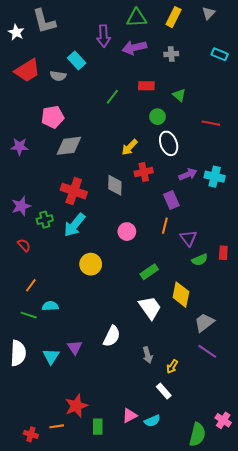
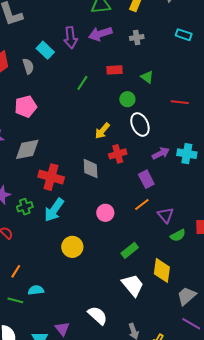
purple arrow: (104, 36) -> (71, 38), moved
gray semicircle: (58, 76) -> (28, 66), turned -112
gray diamond: (69, 146) -> (27, 149), moved
orange line: (165, 226) -> (142, 205), turned 42
white semicircle: (112, 336) -> (98, 315), turned -70

